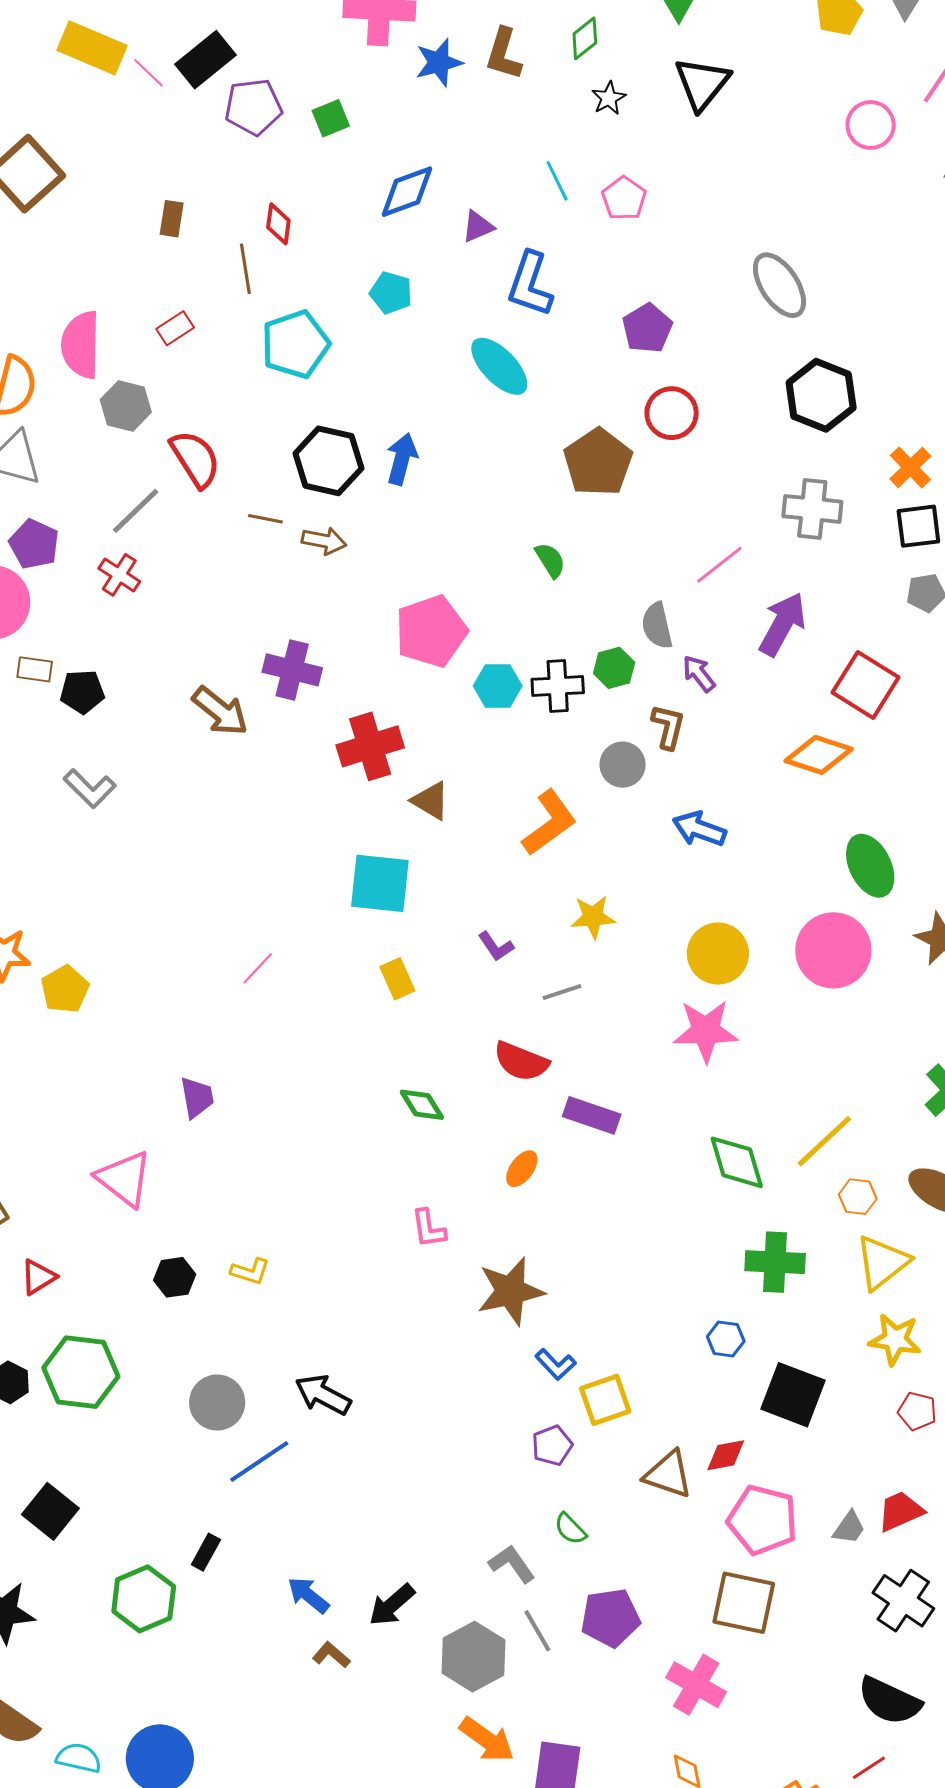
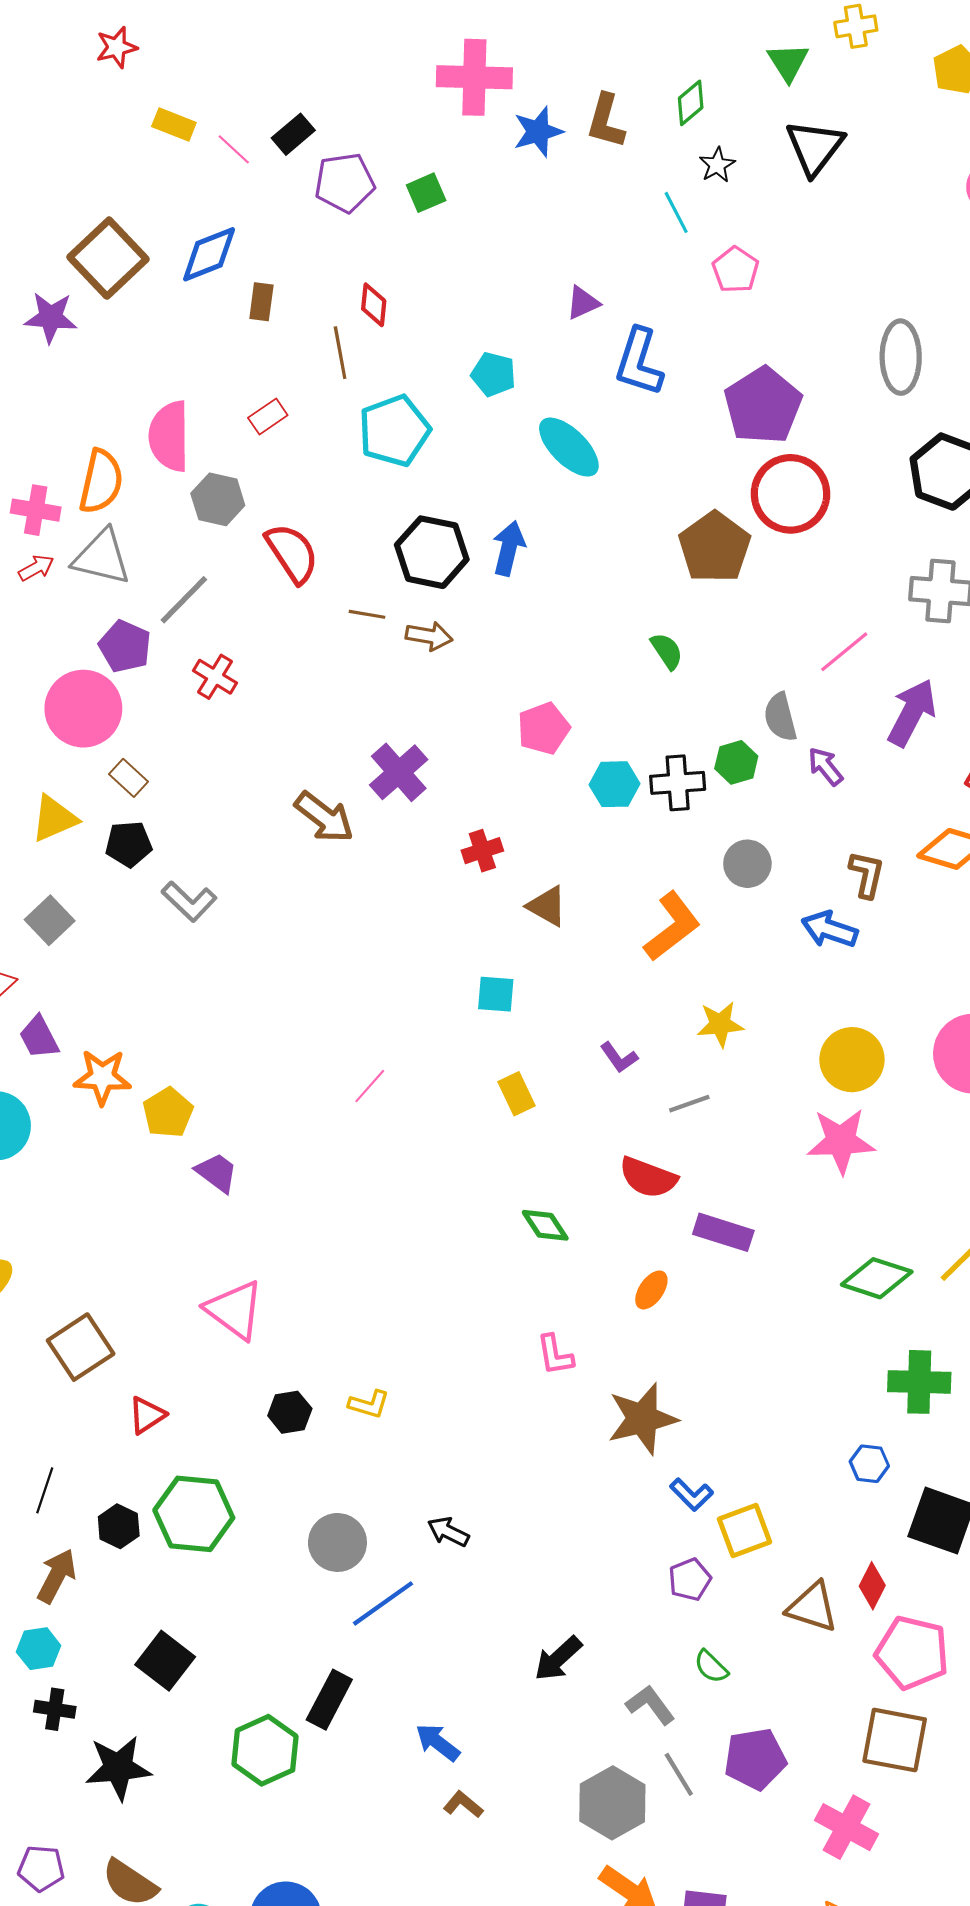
yellow rectangle: (92, 48) -> (174, 125), size x0.6
black rectangle: (205, 60) -> (293, 134), size x0.7
cyan line: (557, 181) -> (676, 212), moved
blue diamond: (407, 192) -> (209, 254), moved
gray ellipse: (779, 285) -> (901, 357), turned 34
purple pentagon: (647, 328) -> (763, 405), size x1.5
cyan ellipse: (499, 366) -> (569, 447), moved
red circle: (672, 413) -> (790, 494), size x1.4
gray line: (136, 511) -> (184, 600), moved
pink pentagon: (431, 631) -> (544, 728), size x0.7
brown rectangle: (35, 669) -> (129, 778), turned 36
purple cross: (292, 670) -> (399, 772), turned 36
black pentagon: (82, 692) -> (129, 844), moved
brown L-shape: (668, 727) -> (867, 874), moved
red cross: (370, 746) -> (482, 851), size x0.6
cyan square: (380, 883) -> (496, 994), size x0.6
purple trapezoid: (197, 1097) -> (217, 1173), moved, turned -42
green diamond: (737, 1162) -> (877, 1278), turned -54
black arrow: (323, 1395) -> (448, 1532), size x0.7
red diamond: (726, 1455) -> (872, 1586), turned -51
black rectangle: (206, 1552) -> (329, 1700), size x1.5
black arrow: (392, 1605) -> (558, 1659), moved

